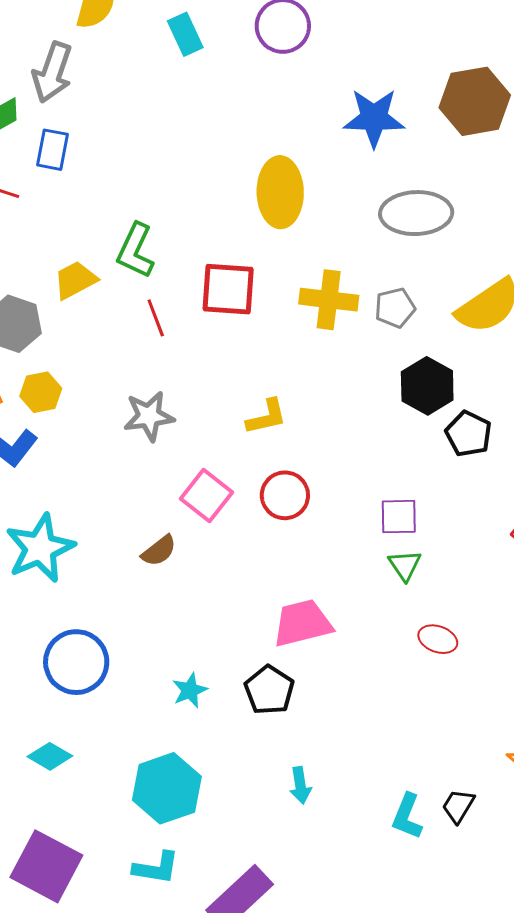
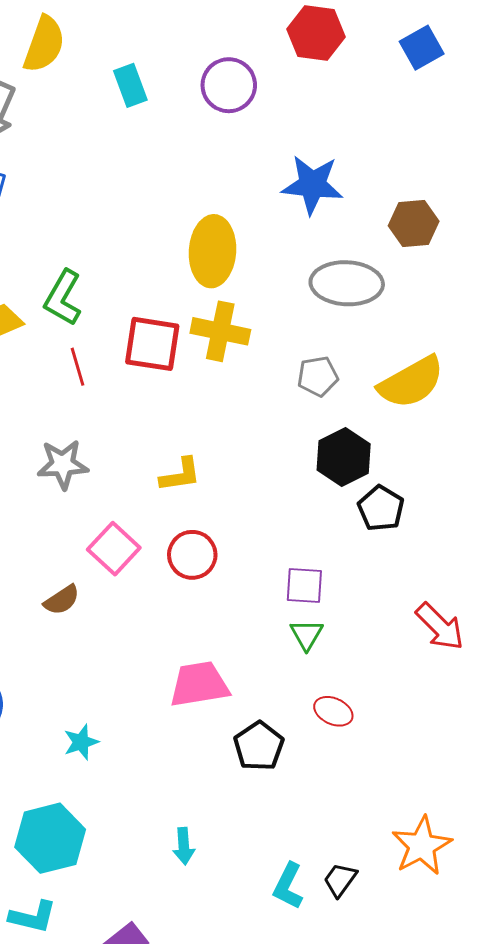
brown hexagon: (475, 101) -> (414, 224), moved, size x0.7
yellow cross: (329, 300) -> (220, 331), moved
black pentagon: (269, 690) -> (259, 746), moved

